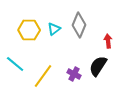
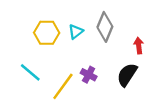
purple cross: (74, 74) -> (89, 75), moved

